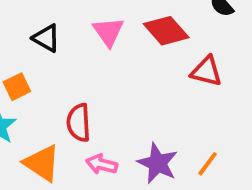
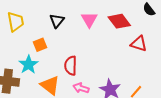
black triangle: (46, 38) -> (57, 21), turned 35

